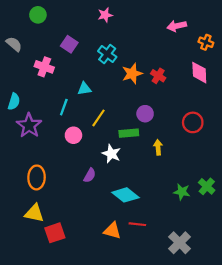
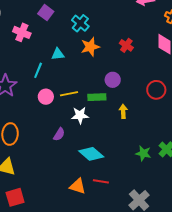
orange star: (132, 74) -> (90, 47), moved
yellow line: (98, 118) -> (69, 94), moved, turned 42
white star: (111, 154) -> (80, 115), turned -30
red square: (55, 233) -> (15, 197), moved

